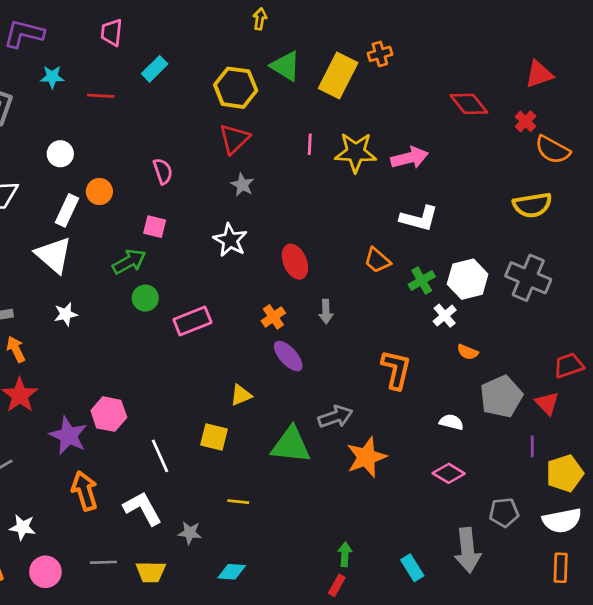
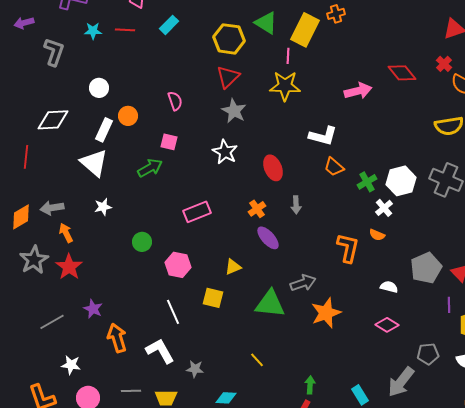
red line: (101, 96) -> (125, 30), moved
red diamond: (469, 104) -> (402, 73), moved
pink line: (310, 144) -> (288, 56), moved
yellow star: (356, 152) -> (285, 86), moved
gray star: (242, 185) -> (234, 111), size x1.4
white L-shape: (419, 218) -> (323, 136), moved
green circle: (145, 298) -> (142, 242), moved
orange semicircle: (468, 352) -> (377, 235), moved
pink hexagon: (109, 414) -> (178, 265), moved
purple star: (68, 436) -> (93, 309), moved, size x0.7
yellow line: (238, 502) -> (257, 360), moved, turned 42
gray arrow: (468, 550) -> (401, 382), turned 44

